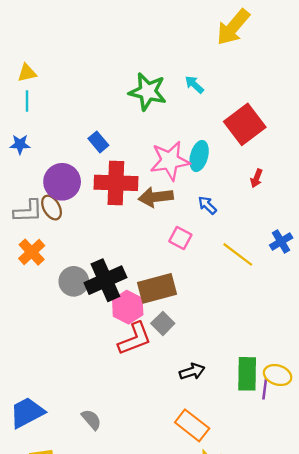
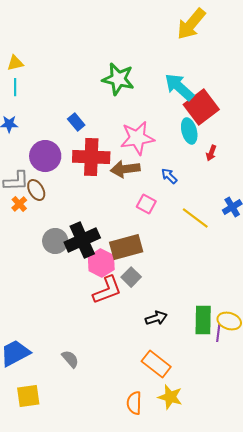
cyan arrow: (194, 85) -> (179, 87), moved, size x1.8
cyan ellipse: (199, 156) -> (189, 131), moved, turned -30
brown ellipse: (52, 208) -> (36, 190), moved
orange cross: (32, 252) -> (19, 204), moved, size x0.7

